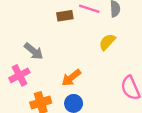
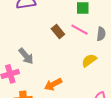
brown rectangle: (65, 16) -> (58, 32), turned 48

